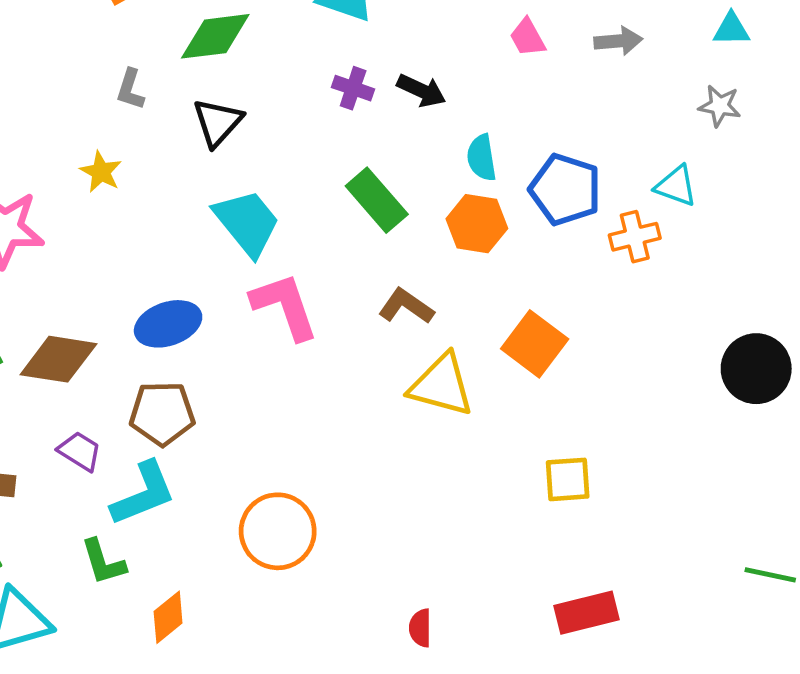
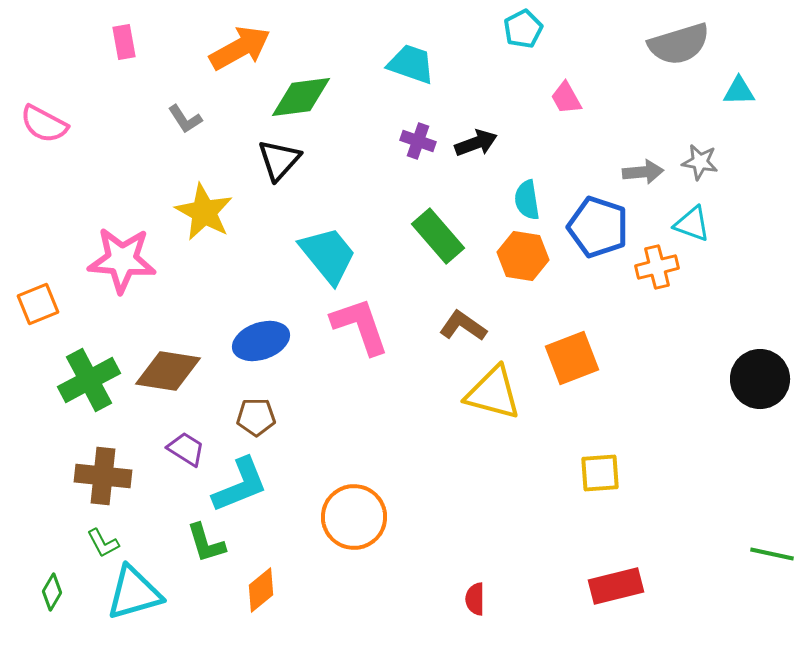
gray arrow: (618, 41) -> (643, 172), moved
gray L-shape: (130, 89) -> (185, 119), moved, turned -51
black arrow: (421, 90) -> (476, 143), turned -45
gray star: (720, 106) -> (700, 162), moved
black triangle: (218, 122) -> (279, 160), moved
yellow star: (101, 172) -> (204, 212), size x1.6
orange square: (535, 344) -> (572, 358), turned 32
brown pentagon: (162, 413) -> (256, 417), size x0.7

